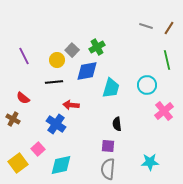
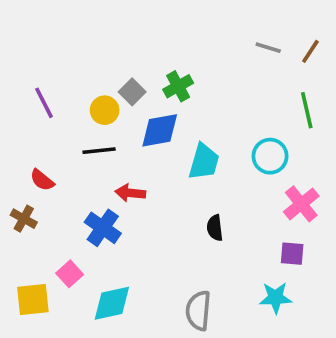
purple square: (108, 146) -> (292, 254), moved
yellow square: (18, 163) -> (33, 300), turned 30

